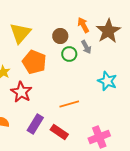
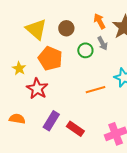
yellow triangle: (20, 33) -> (36, 29), turned -30
brown circle: (60, 36) -> (66, 28), moved
orange line: (69, 104) -> (95, 90), moved

